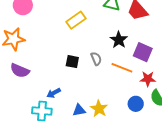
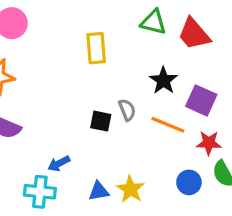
yellow rectangle: (76, 20) -> (96, 48), turned -60
black square: (72, 62) -> (101, 121), moved

